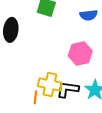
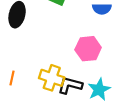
orange line: (35, 97) -> (12, 78), moved

